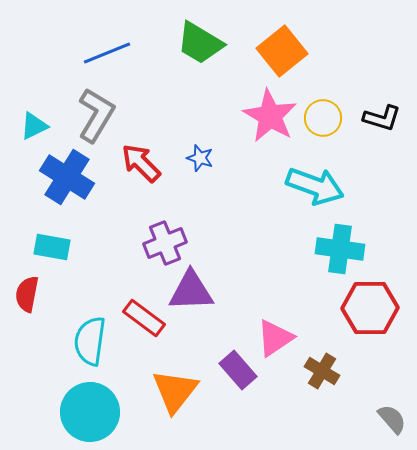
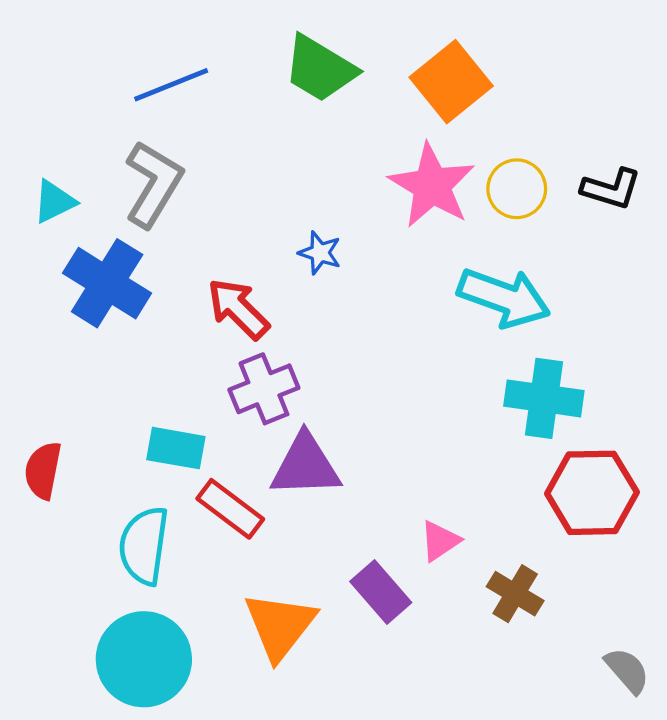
red arrow: (141, 163) -> (238, 309), moved
cyan rectangle: (52, 247) -> (176, 448), moved
pink triangle: (275, 338) -> (440, 541), size x0.7

